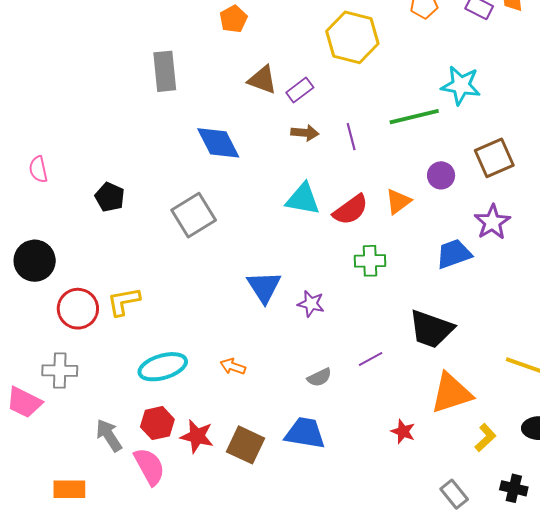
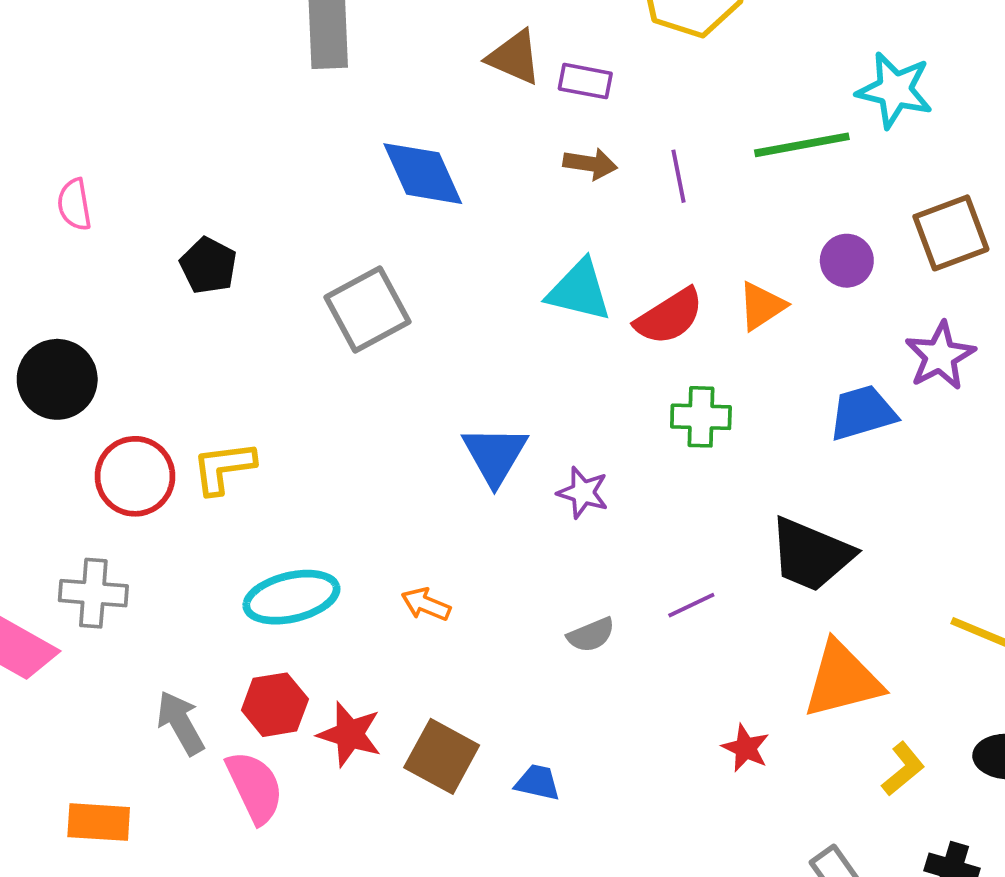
purple rectangle: (300, 90) -> (585, 81), turned 44
blue trapezoid: (305, 433) -> (538, 782), moved, size x0.6

